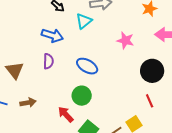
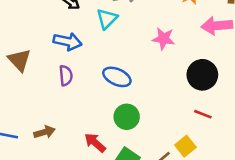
brown triangle: (15, 70) -> (19, 60), moved
green circle: (82, 96) -> (127, 117), moved
red line: (150, 101) -> (203, 114), turned -40

